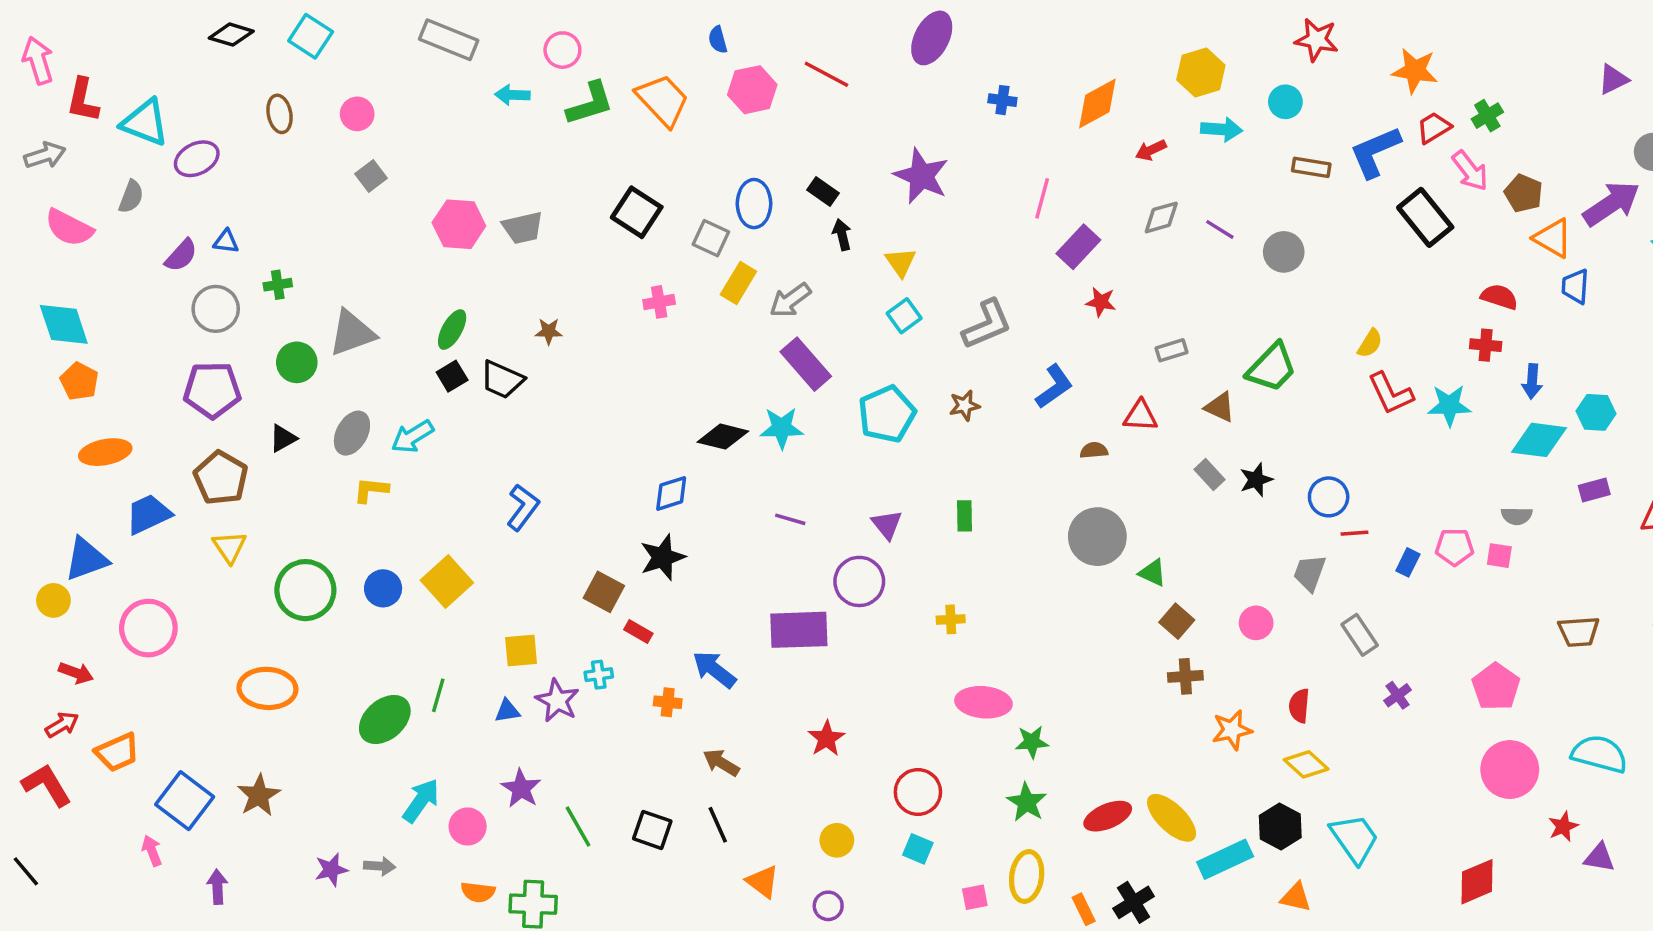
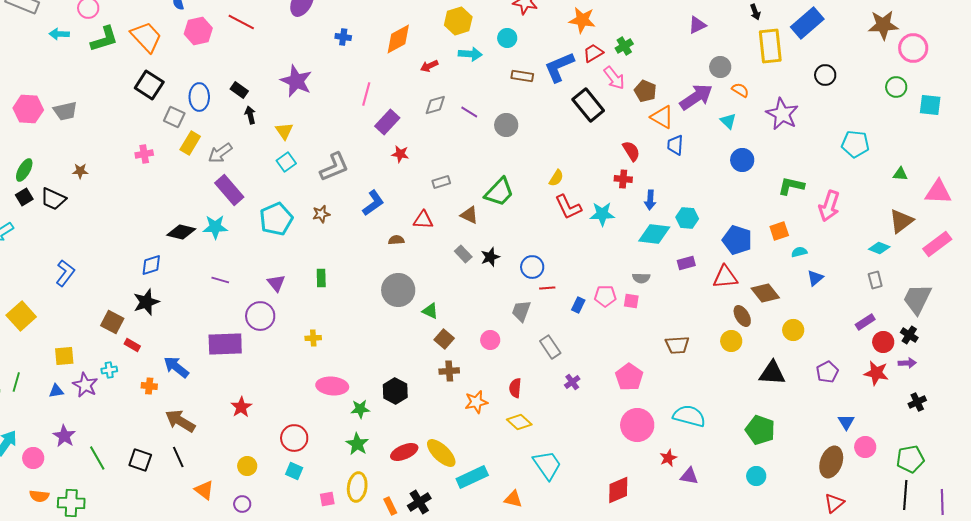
black square: (637, 212) -> (149, 85), moved
red semicircle: (1499, 297) -> (631, 151), turned 40
brown arrow: (721, 763) -> (180, 421), size x1.4
black hexagon: (1280, 826) -> (395, 391), moved

